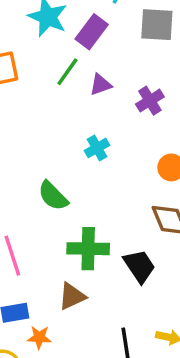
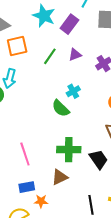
green line: (67, 72) -> (50, 56), moved
green semicircle: (53, 196) -> (61, 108), moved

